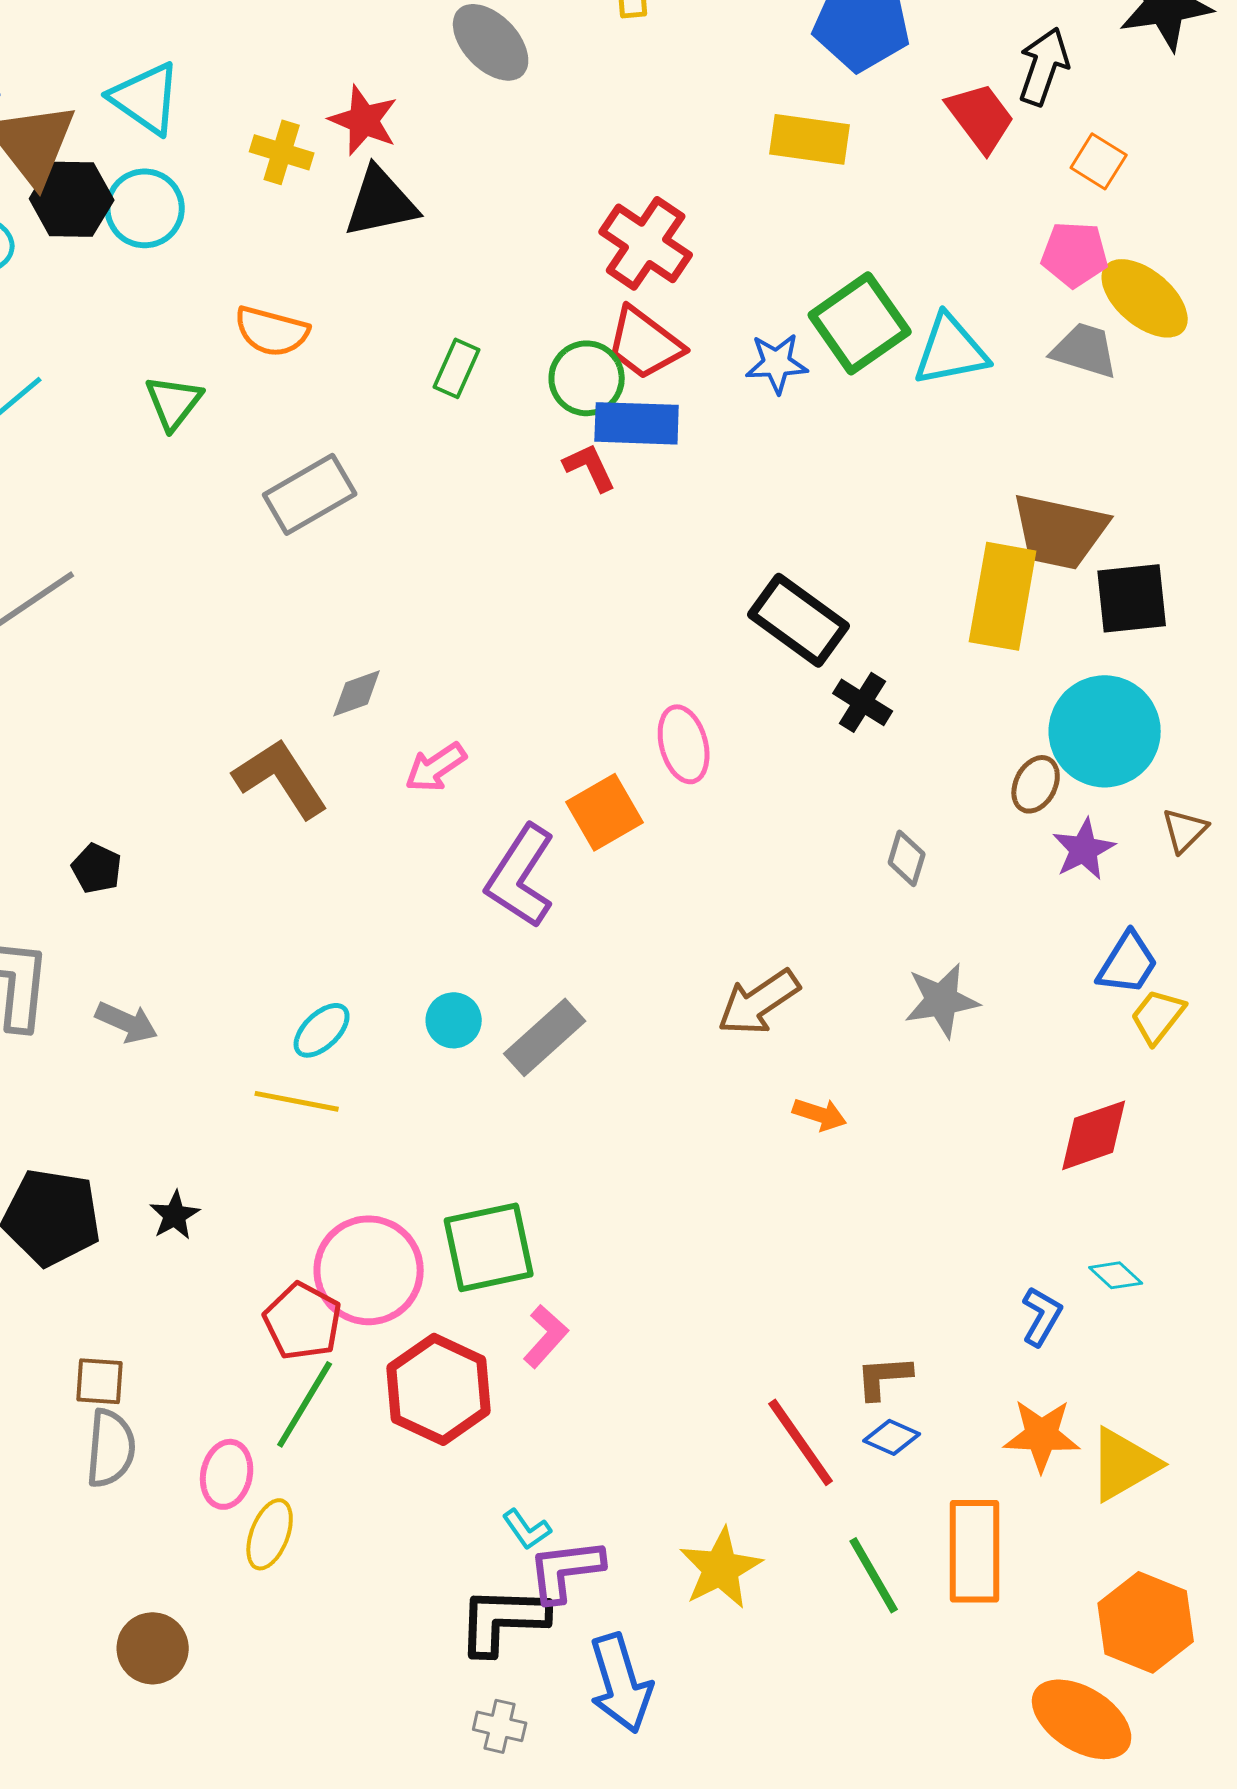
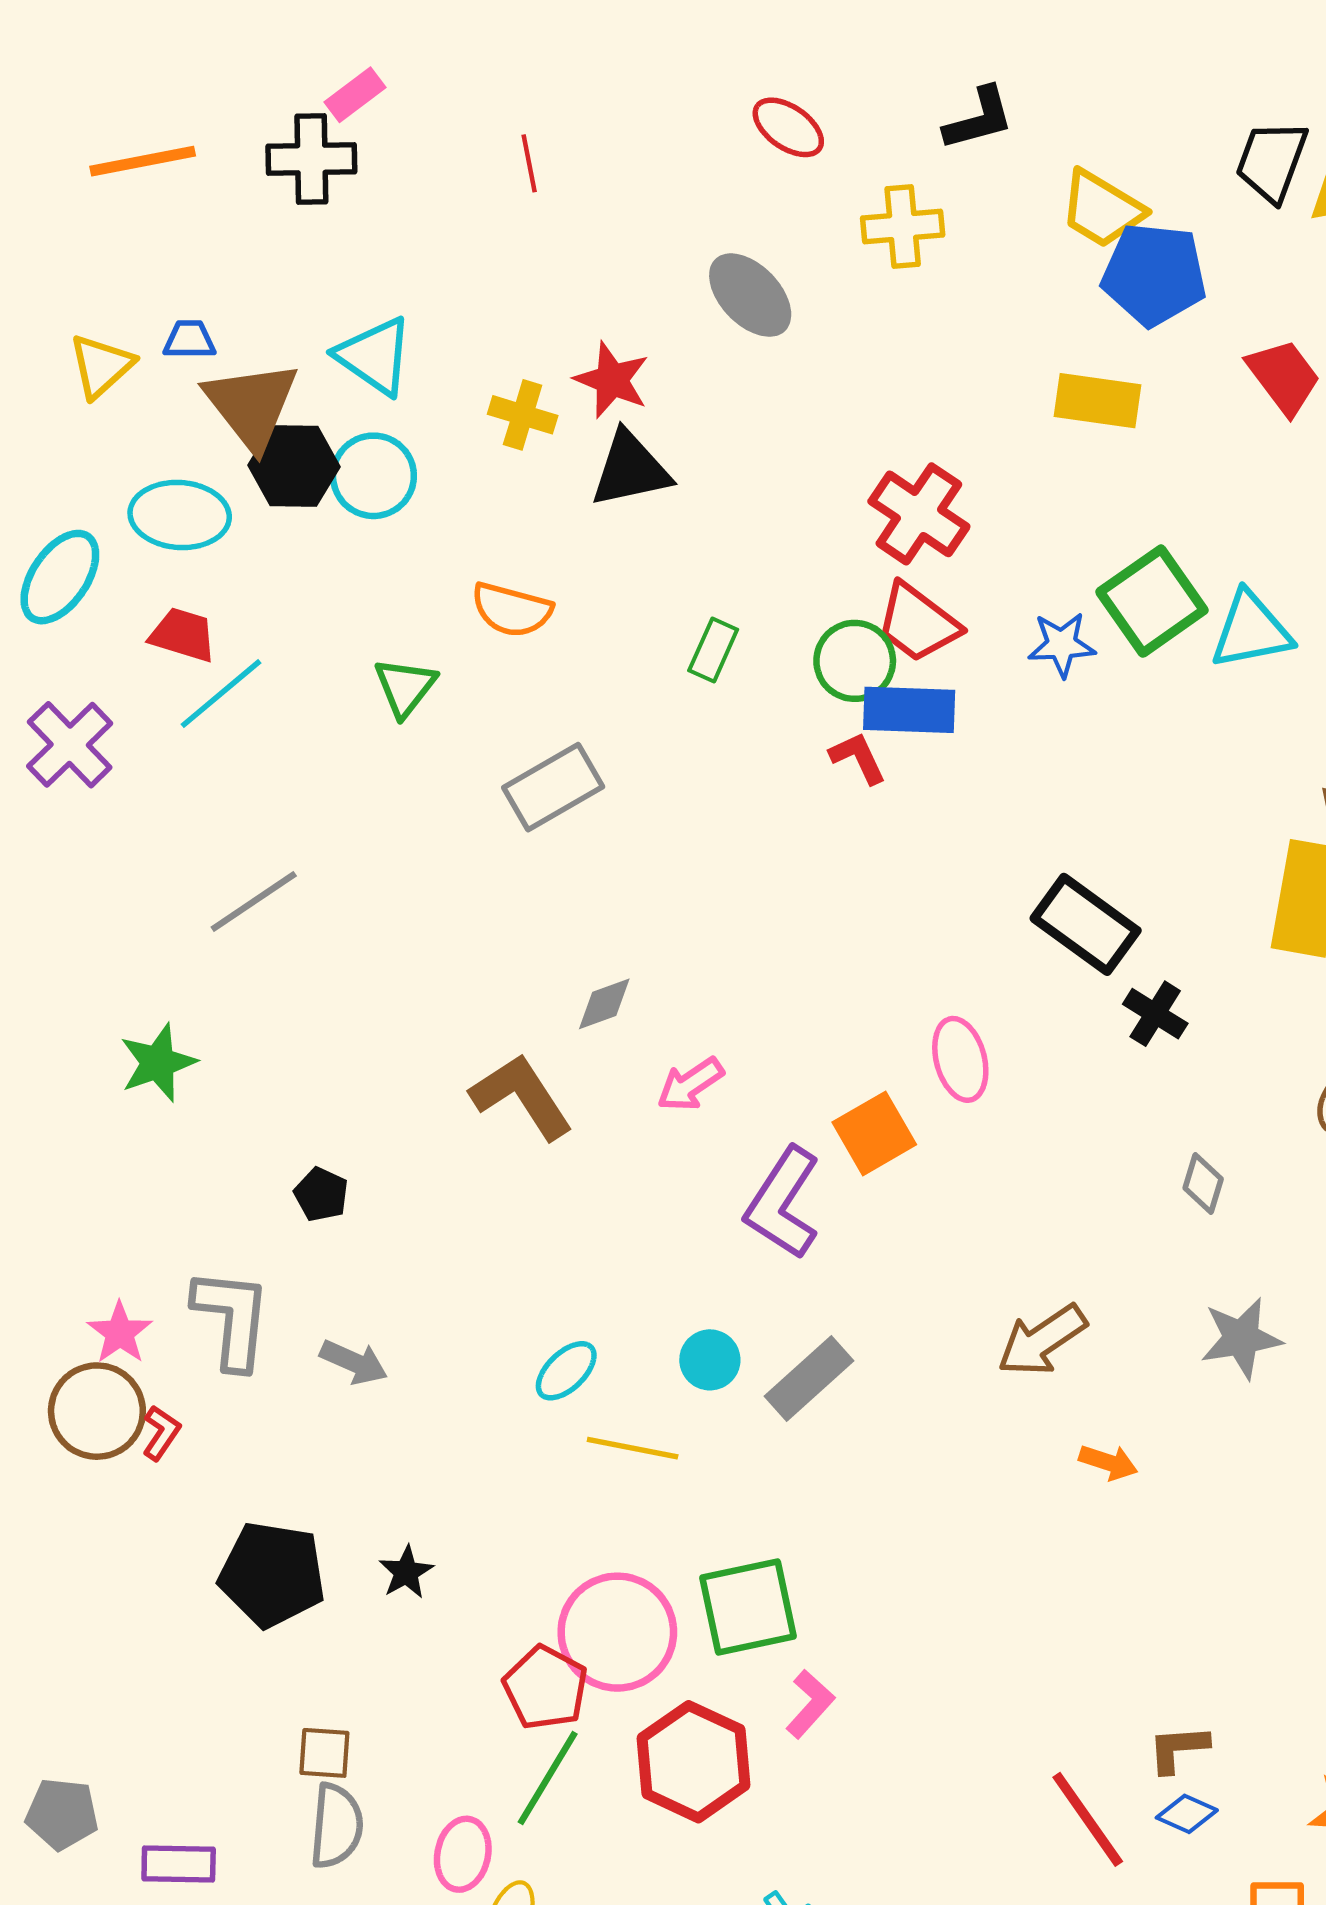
yellow line: (297, 1101) -> (633, 1448), moved

